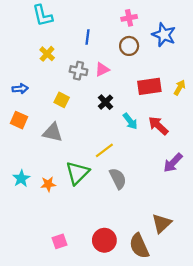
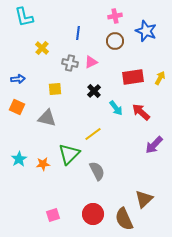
cyan L-shape: (43, 16) -> (24, 17), moved
yellow square: (62, 100) -> (55, 89), turned -32
gray semicircle: (118, 178) -> (97, 171), moved

